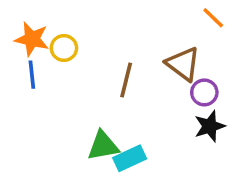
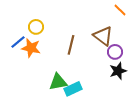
orange star: (32, 39) -> (31, 48), moved
blue line: (32, 75) -> (18, 42), turned 56

